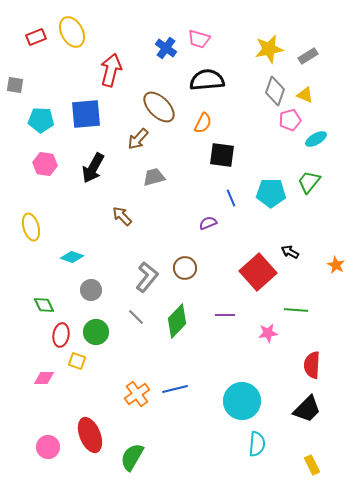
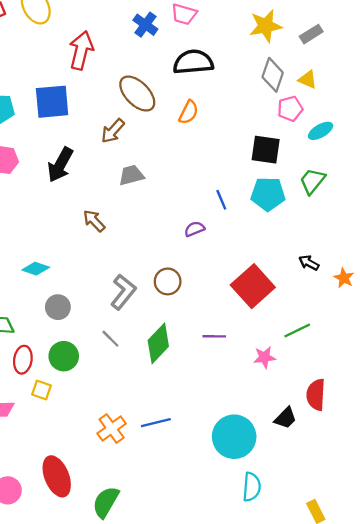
black square: (222, 155) -> (266, 150), moved
black arrow: (290, 252) -> (309, 263), moved
green line: (296, 310) -> (297, 330), turned -30
black trapezoid: (307, 409) -> (285, 418), moved, size x0.7

